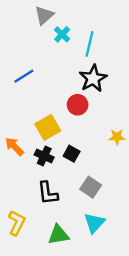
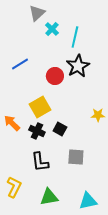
red circle: (78, 105) -> (55, 76), moved
gray square: (91, 187) -> (76, 157), turned -30
cyan triangle: (94, 223) -> (88, 201), moved, turned 36

